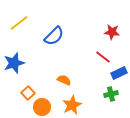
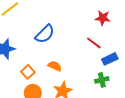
blue semicircle: (54, 36) -> (45, 34), moved
orange square: (28, 93) -> (28, 72), moved

